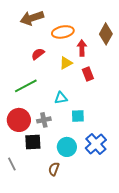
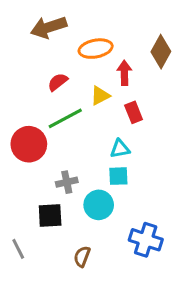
green line: (26, 86) -> (65, 118), moved
cyan triangle: (61, 98) -> (120, 149), moved
red circle: (19, 120) -> (29, 144), moved
blue cross: (96, 144) -> (146, 240), moved, turned -30
cyan circle: (67, 147) -> (99, 205), moved

